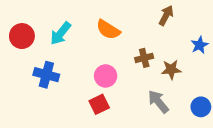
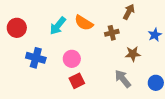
cyan arrow: (61, 33) -> (58, 26), moved
brown cross: (144, 58) -> (112, 33), moved
pink circle: (106, 76) -> (72, 59), moved

